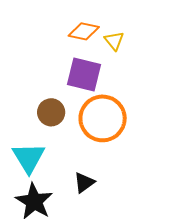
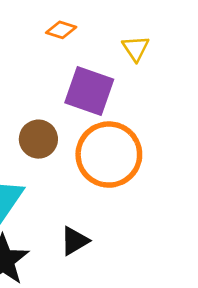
orange diamond: (84, 31) -> (61, 30), moved, size x0.7

